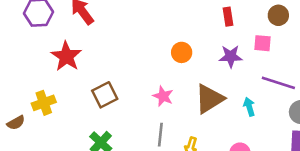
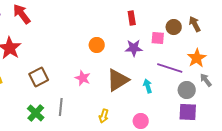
brown circle: (278, 15) -> (174, 27), moved
gray line: (160, 135) -> (61, 107), moved

